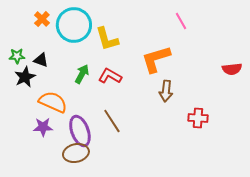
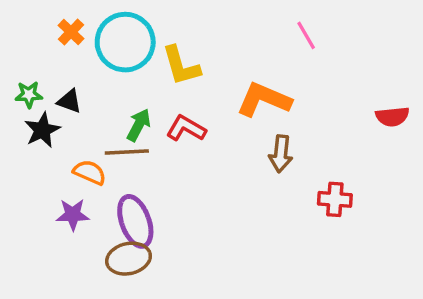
orange L-shape: (156, 59) -> (264, 100), turned 40
orange semicircle: (53, 102) -> (90, 172), size x0.7
brown line: (112, 121) -> (127, 152), moved, turned -60

